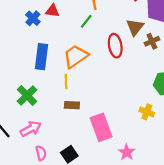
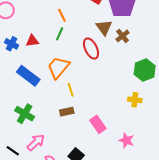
red triangle: (52, 11) -> (32, 41), moved
blue rectangle: (42, 57) -> (28, 76), turned -45
yellow line: (66, 81) -> (71, 90), moved
pink rectangle: (101, 127) -> (98, 124), size x0.7

